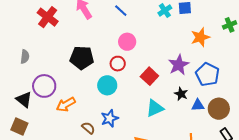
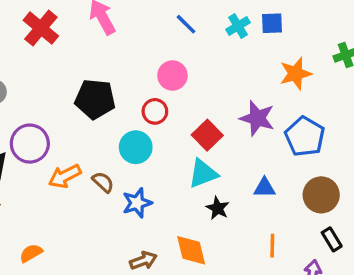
blue line: (121, 11) -> (186, 24), moved
purple star: (179, 65) -> (257, 118), turned -30
black star: (181, 94) -> (218, 208), moved
blue triangle: (198, 105) -> (264, 188), moved
cyan triangle: (155, 108) -> (203, 174), moved
brown semicircle: (88, 128) -> (103, 182), moved

